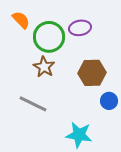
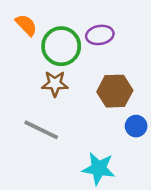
brown star: (44, 67) -> (55, 84), turned -30

